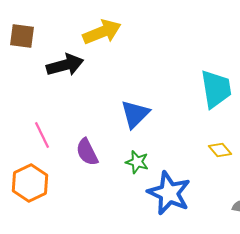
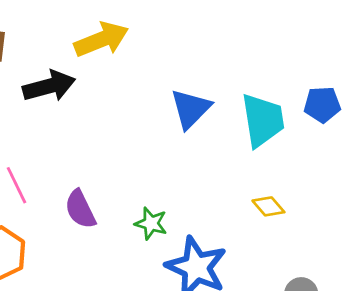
blue triangle: (135, 114) -> (191, 109), moved

